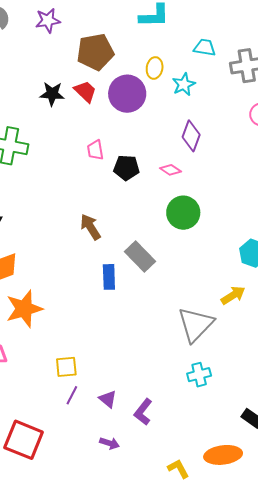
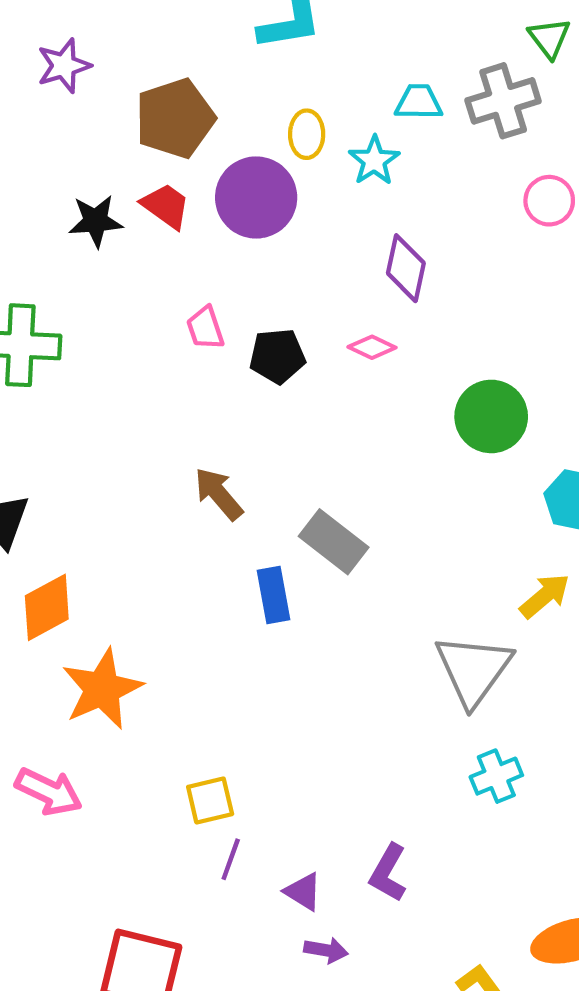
cyan trapezoid: (205, 47) -> (419, 102), moved
green circle: (183, 213) -> (491, 416), moved
purple triangle: (108, 399) -> (303, 892), moved

